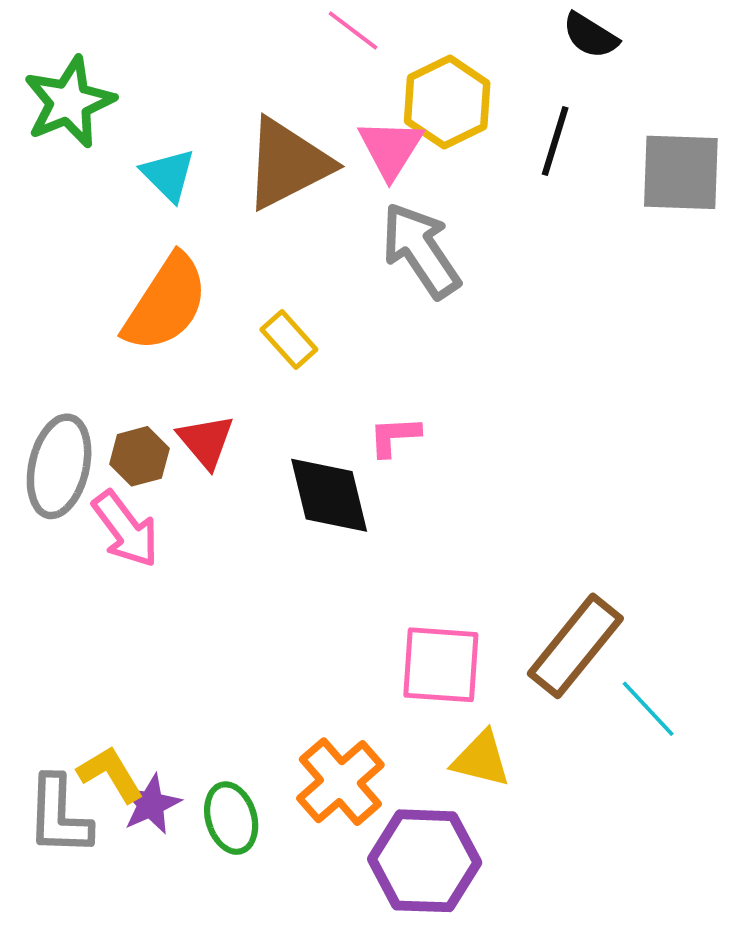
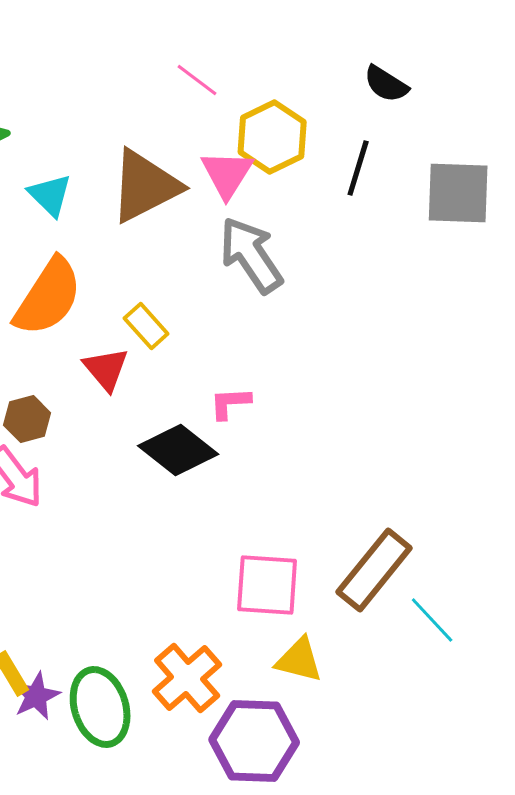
red triangle: (206, 441) -> (106, 369), moved
black diamond: (329, 495) -> (178, 450), turned -38
green ellipse: (231, 818) -> (100, 707), size x1.4

